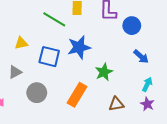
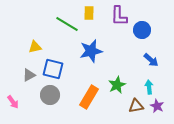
blue square: (49, 57) -> (53, 69), moved
green star: (104, 72) -> (117, 85), moved
cyan arrow: (147, 84) -> (149, 87), moved, turned -32
brown triangle: (116, 104) -> (136, 106), moved

